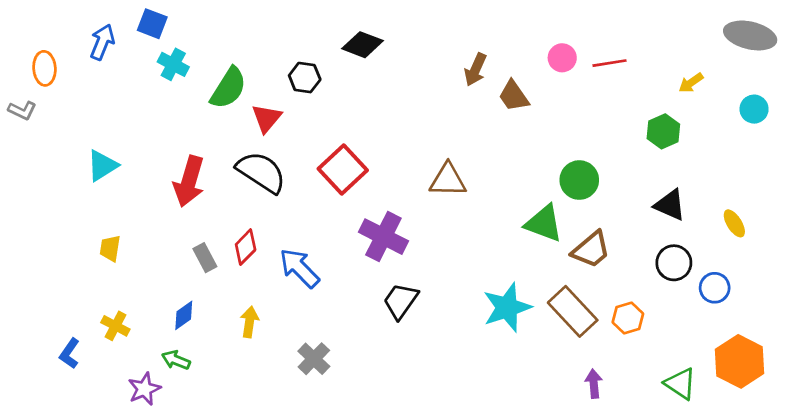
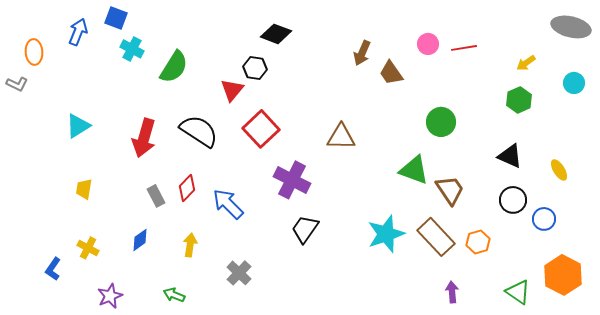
black hexagon: (305, 78) -> (255, 68), moved
red triangle: (267, 118) -> (232, 90), moved
green hexagon: (663, 131) -> (519, 100), moved
green circle: (579, 180) -> (441, 122), moved
brown trapezoid: (591, 250) -> (450, 190), turned -84
green arrow: (176, 360) -> (174, 295), moved

